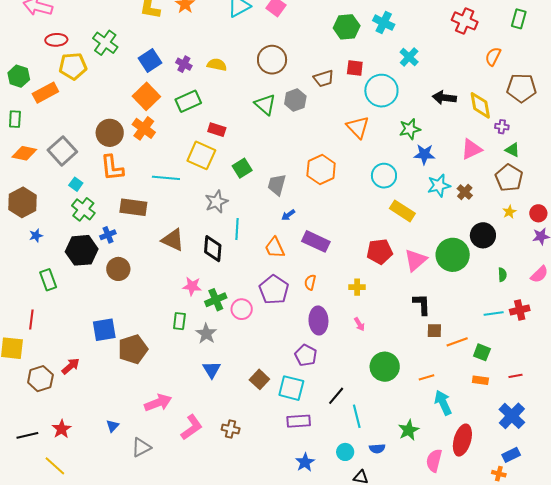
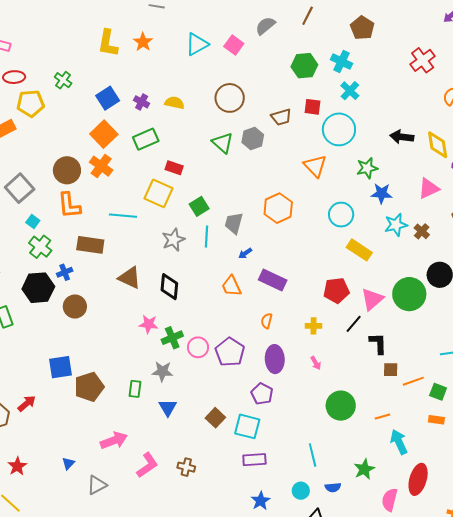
red cross: (465, 21) -> (423, 60), turned 30
green cross: (105, 43) -> (63, 80), size x0.7
cyan cross: (409, 57) -> (350, 91), moved
cyan line: (237, 229) -> (207, 236), moved
purple pentagon: (274, 290) -> (230, 352), moved
green rectangle: (179, 321) -> (135, 389), moved
gray star: (206, 334) -> (162, 372), turned -30
black line: (336, 396) -> (354, 324), moved

